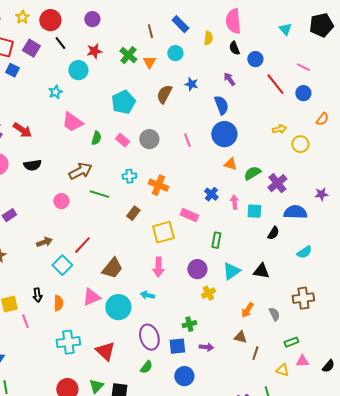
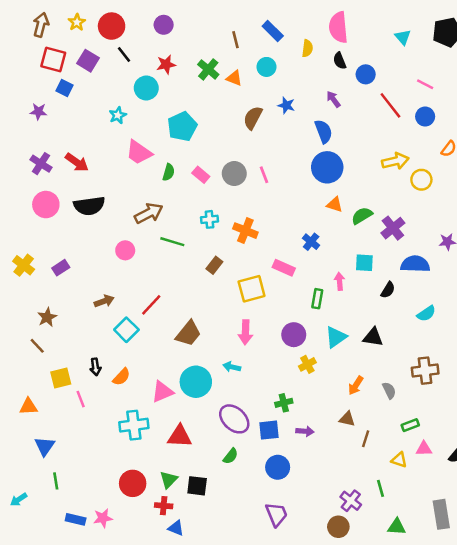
orange triangle: (149, 62) -> (234, 78), turned -40
cyan pentagon: (123, 102) -> (182, 126), moved
yellow arrow: (279, 129) -> (395, 161), size x1.5
pink line: (187, 140) -> (264, 175), moved
black semicircle: (32, 165) -> (89, 206), size x1.4
pink arrow: (234, 202) -> (340, 281), moved
pink triangle: (91, 297) -> (162, 392), moved
orange semicircle: (58, 303) -> (121, 377), turned 42
purple ellipse: (149, 337) -> (234, 419), turned -30
red triangle: (105, 351) -> (180, 436), turned -40

